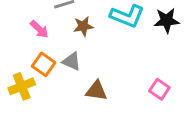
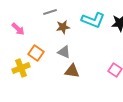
pink arrow: (39, 29) -> (18, 29), moved
gray triangle: (71, 61) -> (64, 52), moved

